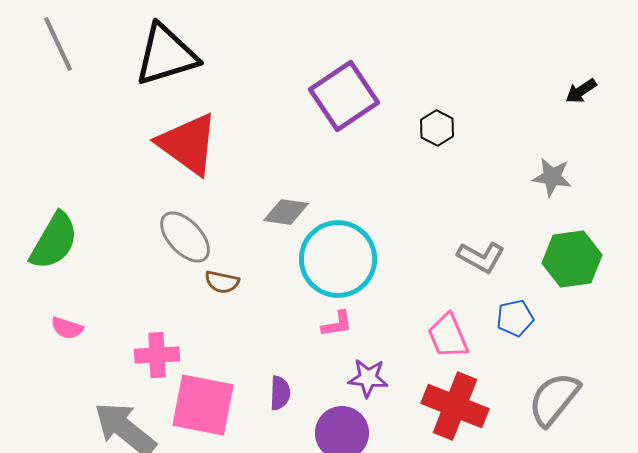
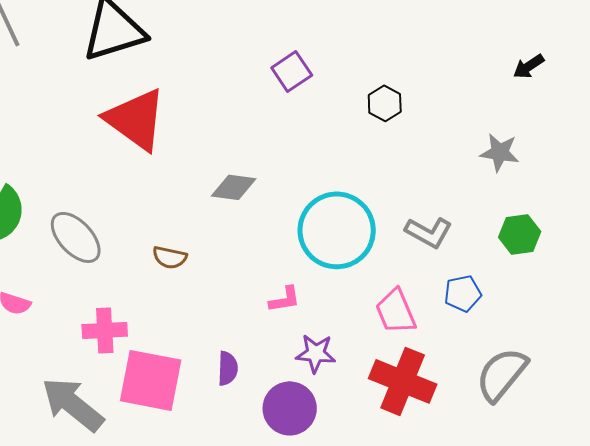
purple square: (344, 96) -> (292, 71), size x0.6
gray ellipse: (185, 237) -> (76, 237), moved
cyan circle: (338, 259) -> (337, 230), moved
green hexagon: (572, 259) -> (520, 234), size x0.7

